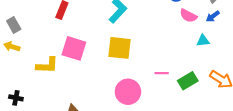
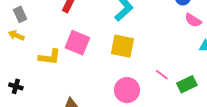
pink line: (162, 73) -> (162, 75), turned 32

